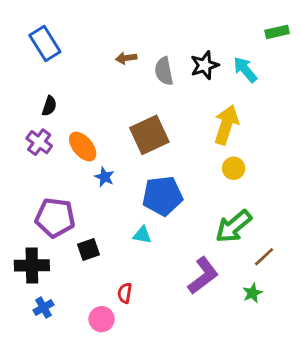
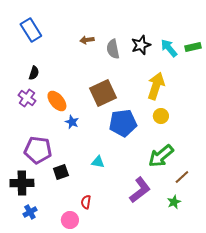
green rectangle: (277, 32) -> (193, 47), moved
blue pentagon: (162, 196) -> (123, 123), moved

